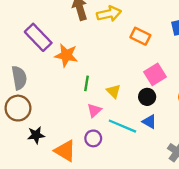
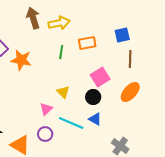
orange rectangle: (140, 36) -> (87, 43), turned -36
green line: (86, 83) -> (61, 52), moved

